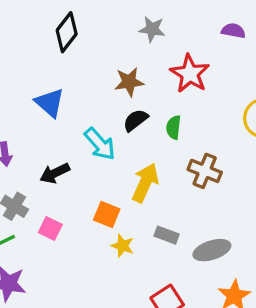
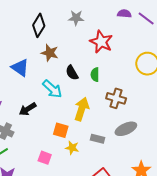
black diamond: (67, 32) -> (39, 25), moved
brown star: (129, 82) -> (50, 53), moved, turned 30
black semicircle: (136, 120) -> (72, 73), turned -77
pink square: (50, 228) -> (45, 158), moved
gray ellipse: (212, 250) -> (126, 129), moved

